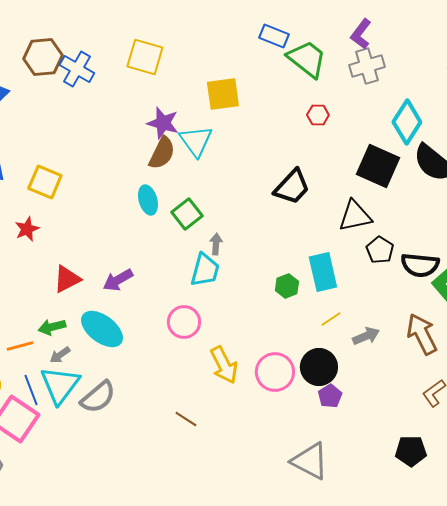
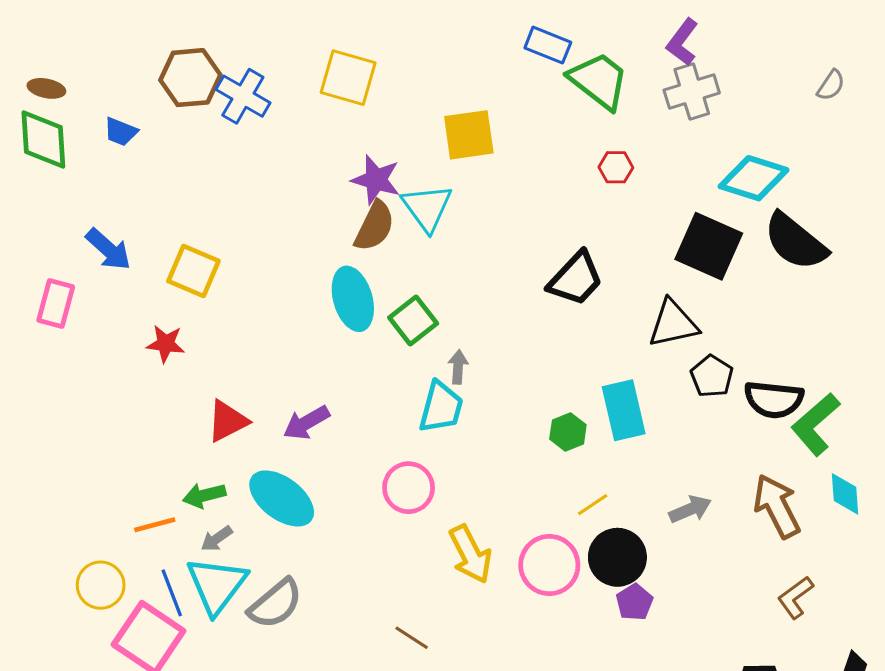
cyan diamond: (407, 122) -> (754, 178), turned 75
cyan ellipse: (148, 200) -> (353, 299), size x1.4
red star: (27, 229) -> (166, 344), turned 30
yellow line: (331, 319) -> (593, 505), moved

